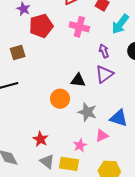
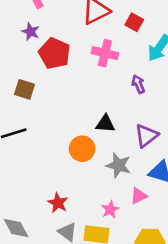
red pentagon: (41, 26) -> (54, 53), turned -30
brown square: (18, 53) -> (24, 89), turned 35
purple triangle: (104, 74) -> (146, 136), moved

